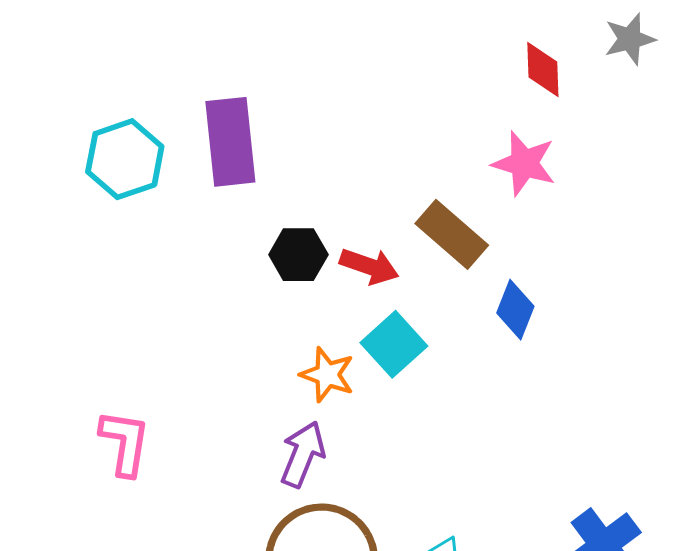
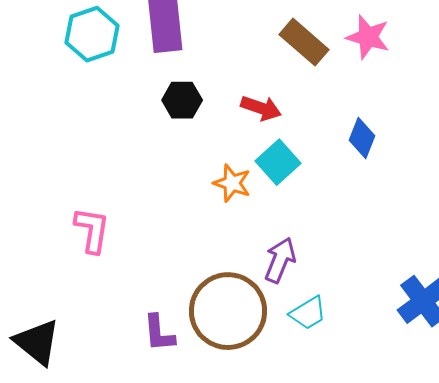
brown rectangle: (452, 234) -> (304, 42), moved
black hexagon: (298, 255) -> (182, 100), moved
purple arrow: (303, 454) -> (280, 260), moved

